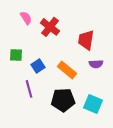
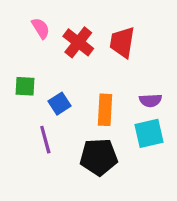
red trapezoid: (86, 40) -> (122, 42), moved
orange rectangle: (67, 70) -> (105, 110), turned 54
cyan square: (93, 104) -> (149, 133), moved, turned -36

